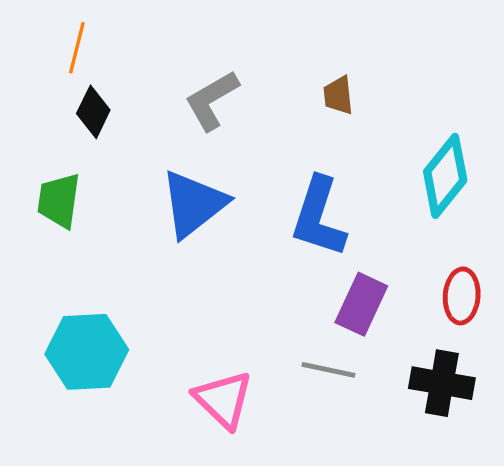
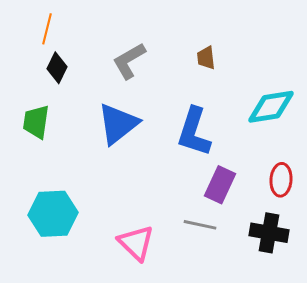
cyan diamond: (445, 176) -> (271, 107), turned 42

